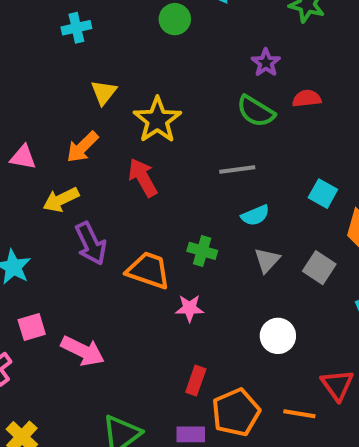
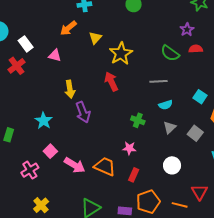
purple star: (266, 63) -> (187, 30), moved
orange arrow: (82, 147) -> (68, 28), moved
pink triangle: (23, 157) -> (55, 55), moved
yellow arrow: (61, 200) -> (70, 89), turned -78
orange trapezoid: (148, 270) -> (105, 166), moved
pink square: (32, 327) -> (50, 151), turned -32
red rectangle: (196, 381) -> (134, 175), moved

